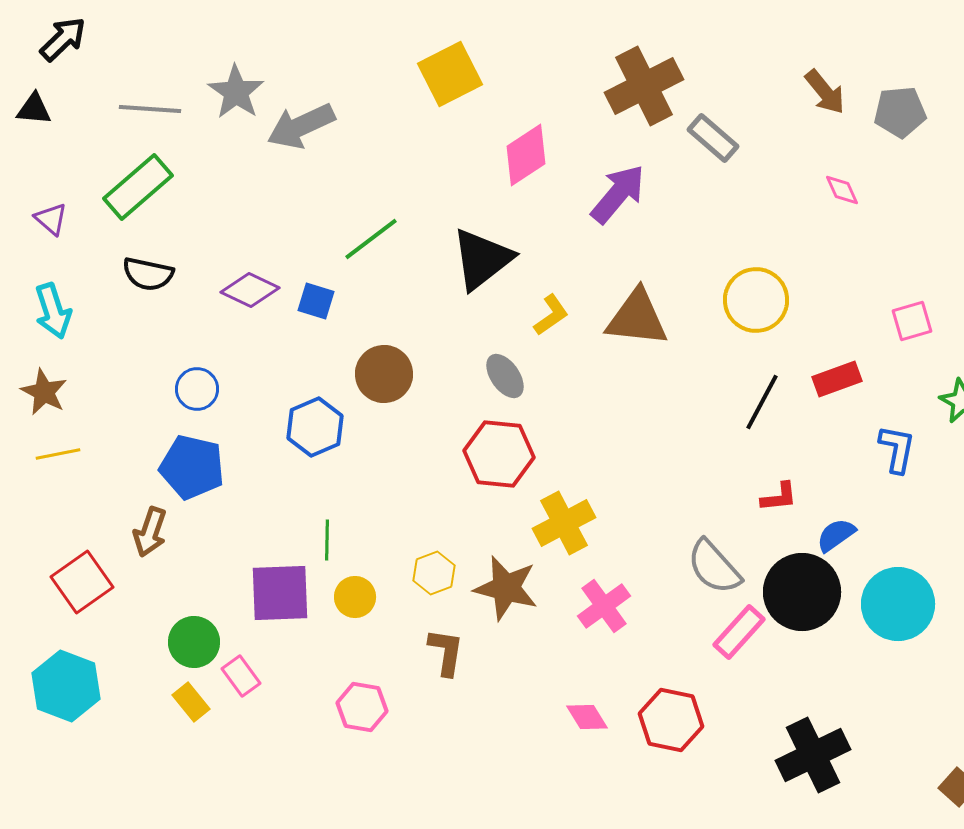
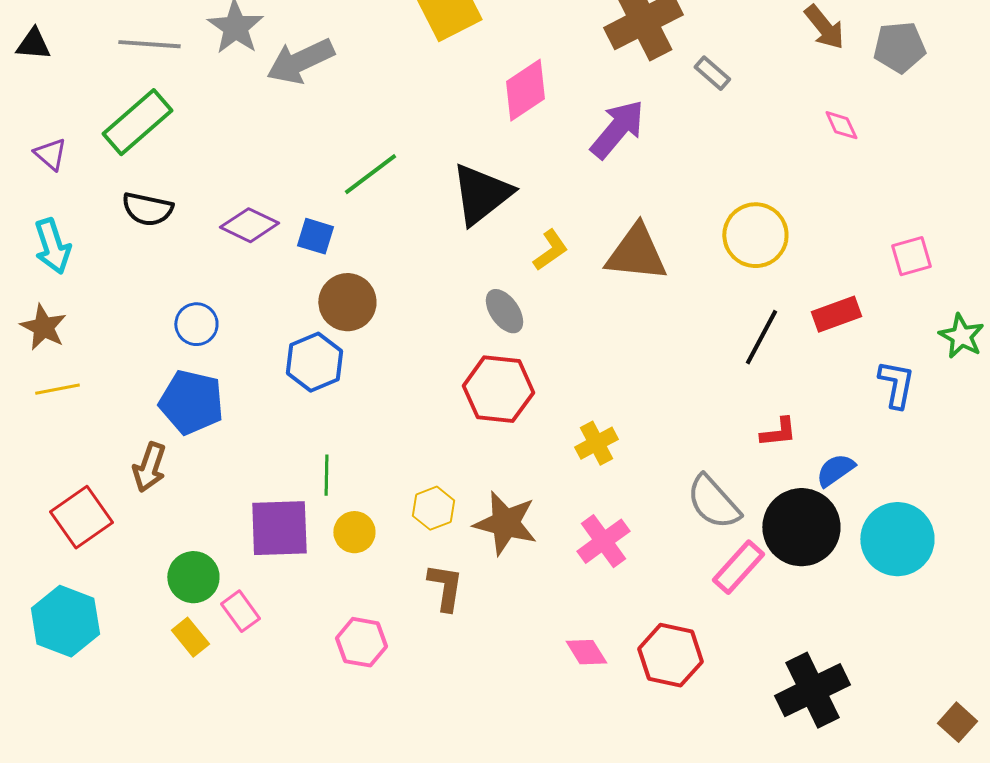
gray rectangle: (713, 138) -> (712, 73), size x0.7
brown circle: (384, 374) -> (347, 302), moved
yellow cross: (564, 523) -> (596, 443), moved, size x0.7

